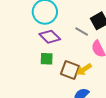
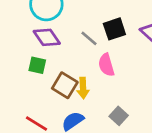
yellow arrow: (84, 69) -> (83, 88), turned -70

